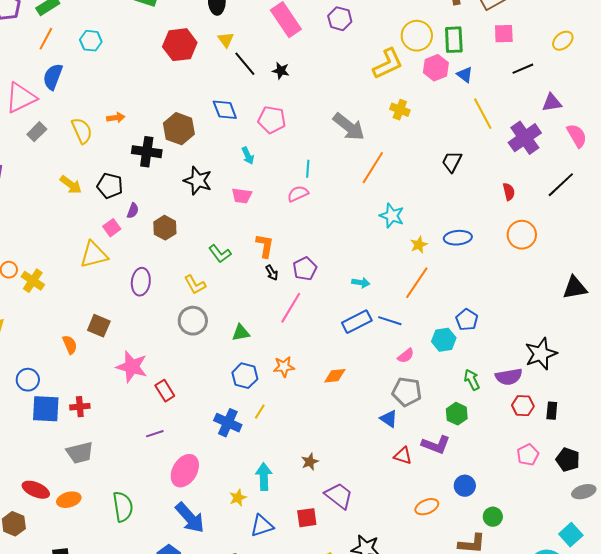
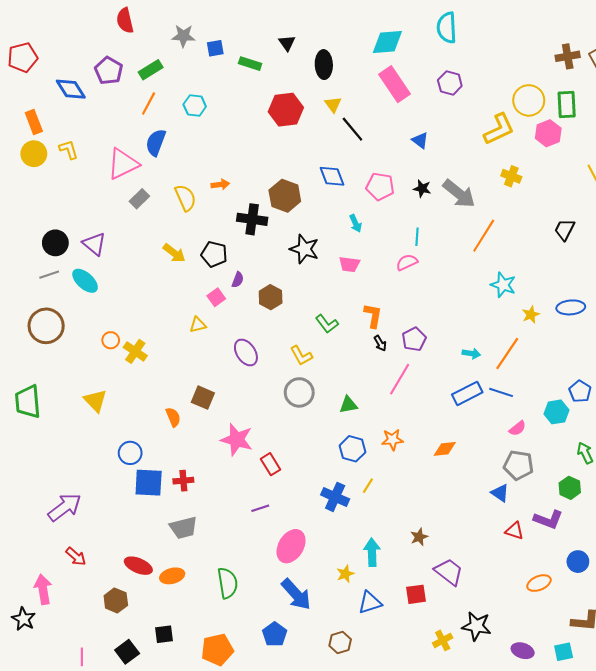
black star: (281, 71) -> (422, 189), moved
blue triangle: (465, 75) -> (420, 140), moved
yellow triangle: (94, 255) -> (198, 325), size x0.6
purple ellipse: (141, 282) -> (246, 352), turned -40
orange line: (417, 283) -> (507, 354), moved

